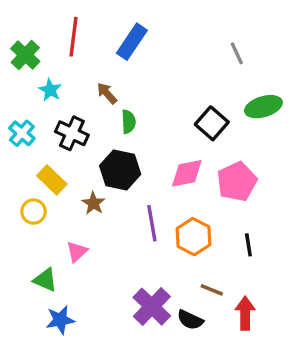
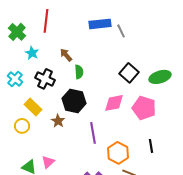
blue rectangle: (132, 42) -> (100, 24), moved, turned 50
gray line: (237, 53) -> (121, 31), moved
green ellipse: (263, 107) -> (160, 77), moved
pink pentagon: (237, 182) -> (144, 108), turned -30
orange hexagon: (193, 237) -> (118, 153), moved
pink triangle: (77, 252) -> (48, 162), moved

